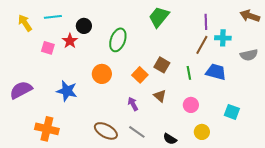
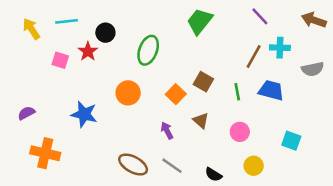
purple line: (206, 22) -> (260, 16), moved, turned -42
purple semicircle: (21, 90) -> (26, 113), size x0.6
orange cross: (47, 129) -> (45, 153), moved

